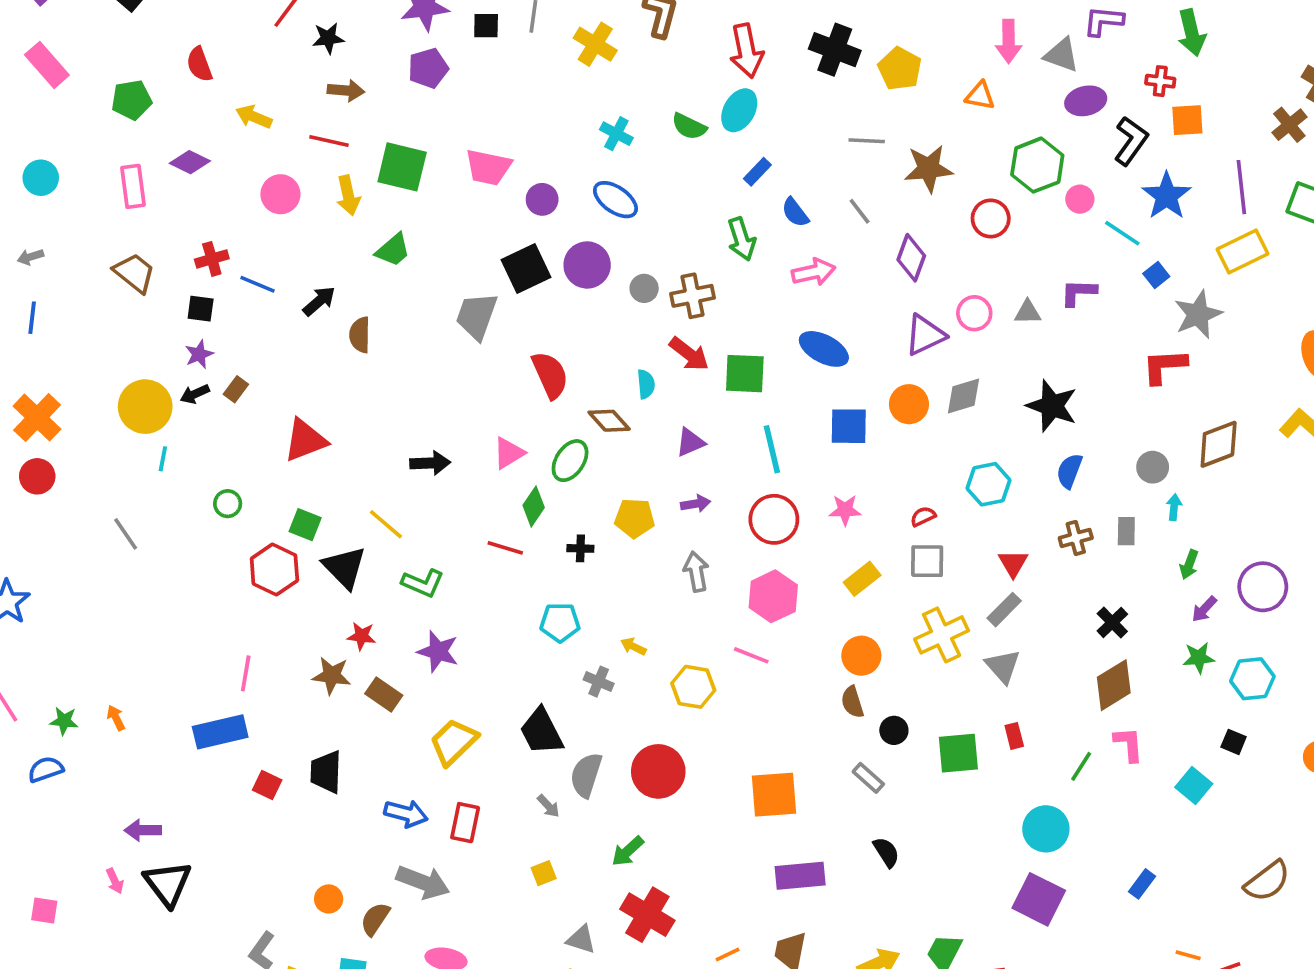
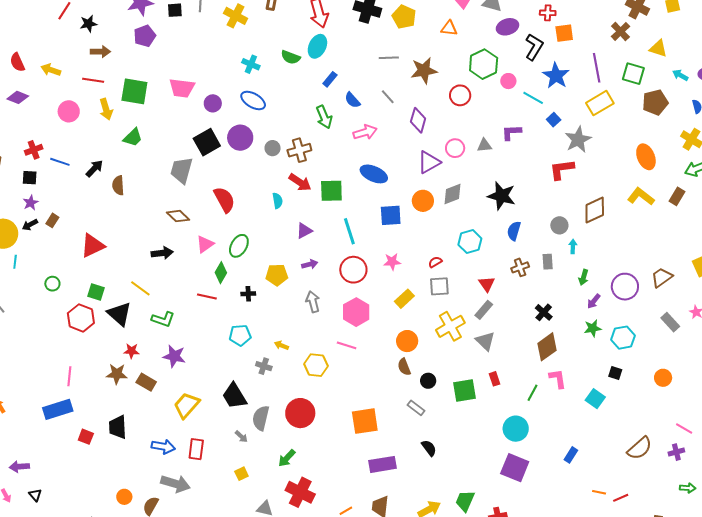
red semicircle: (199, 64) -> (17, 62), moved
brown diamond: (609, 421) -> (178, 216), moved
black triangle: (168, 884) -> (35, 495), size x0.5

